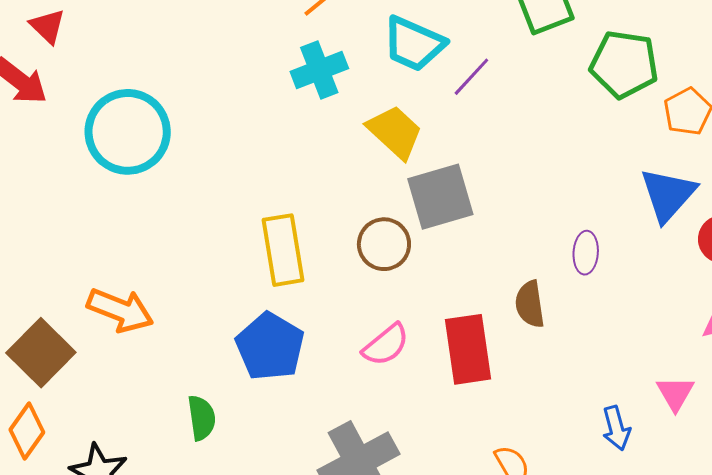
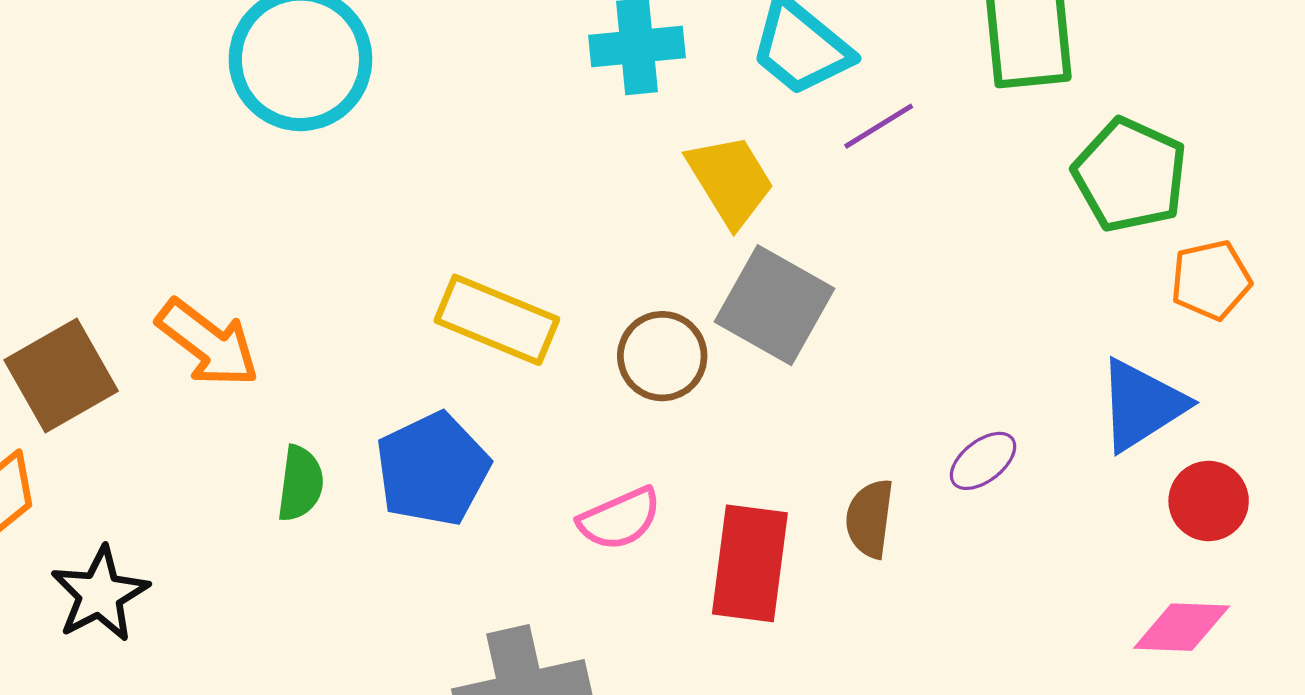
gray square: (440, 197) -> (775, 305), turned 30
yellow rectangle: (283, 250) -> (497, 320), turned -74
purple ellipse: (586, 253) -> (983, 461), turned 33
green semicircle: (202, 418) -> (300, 483), moved

